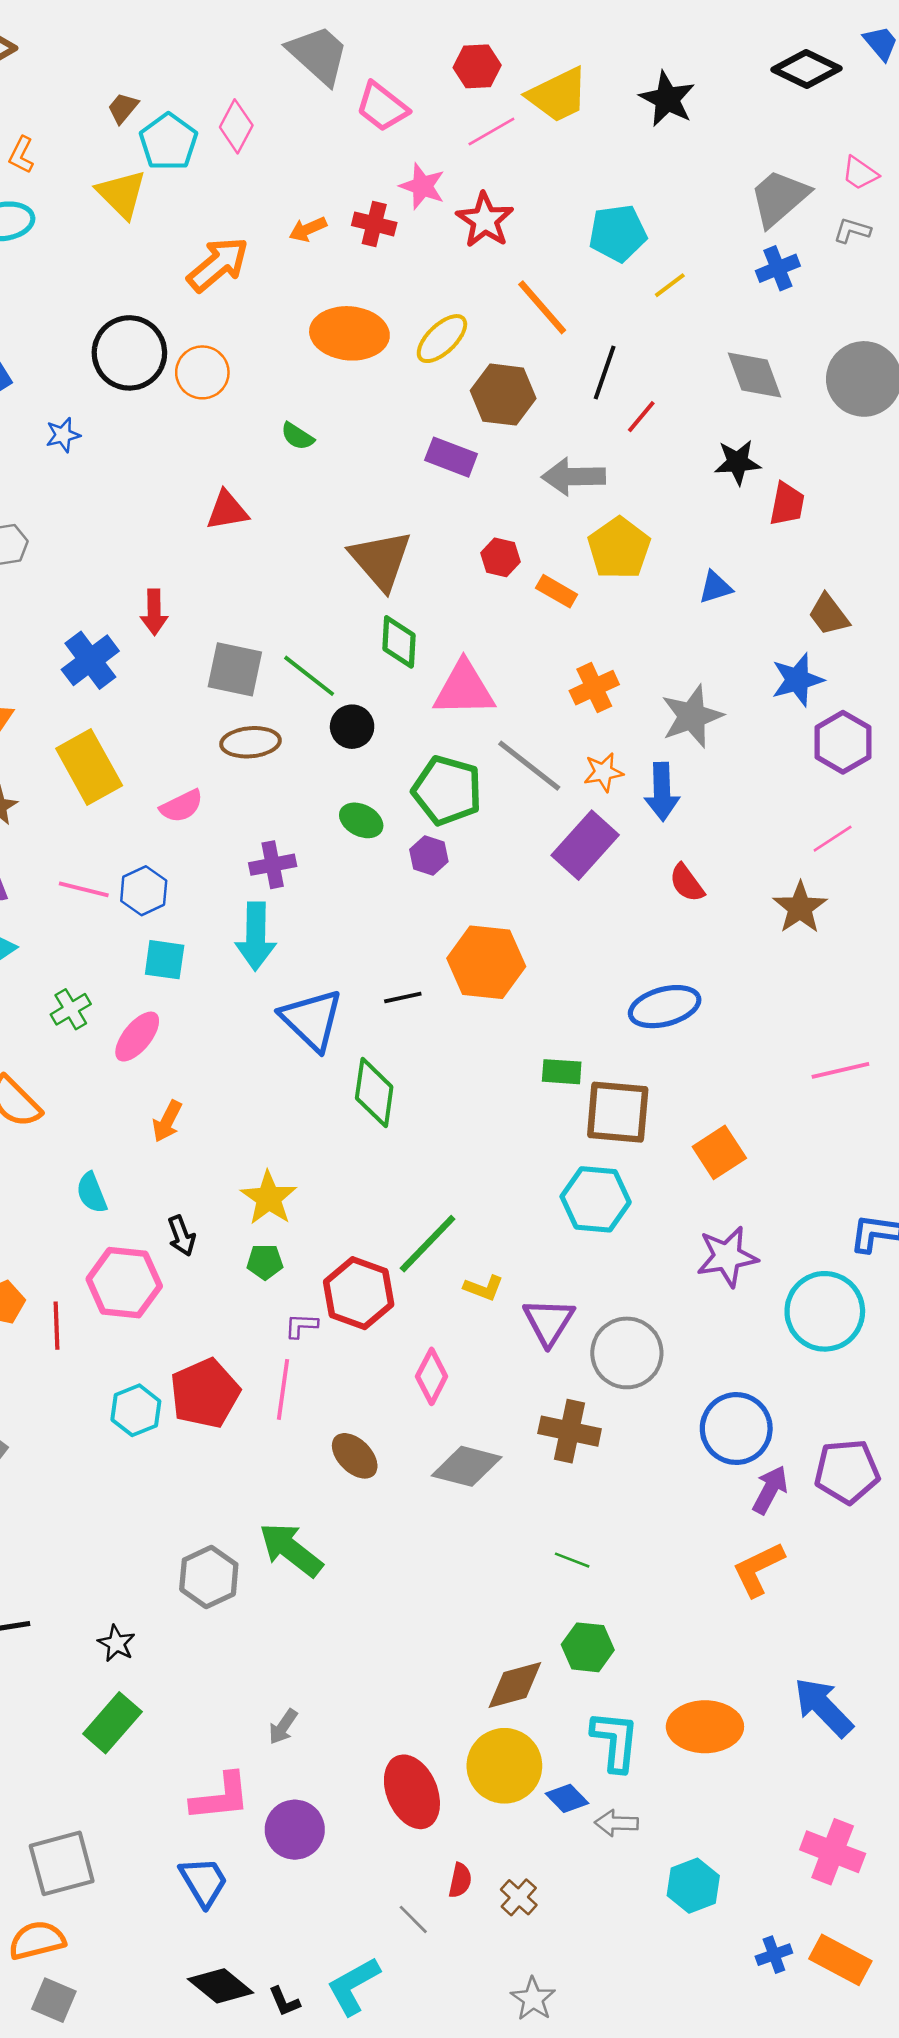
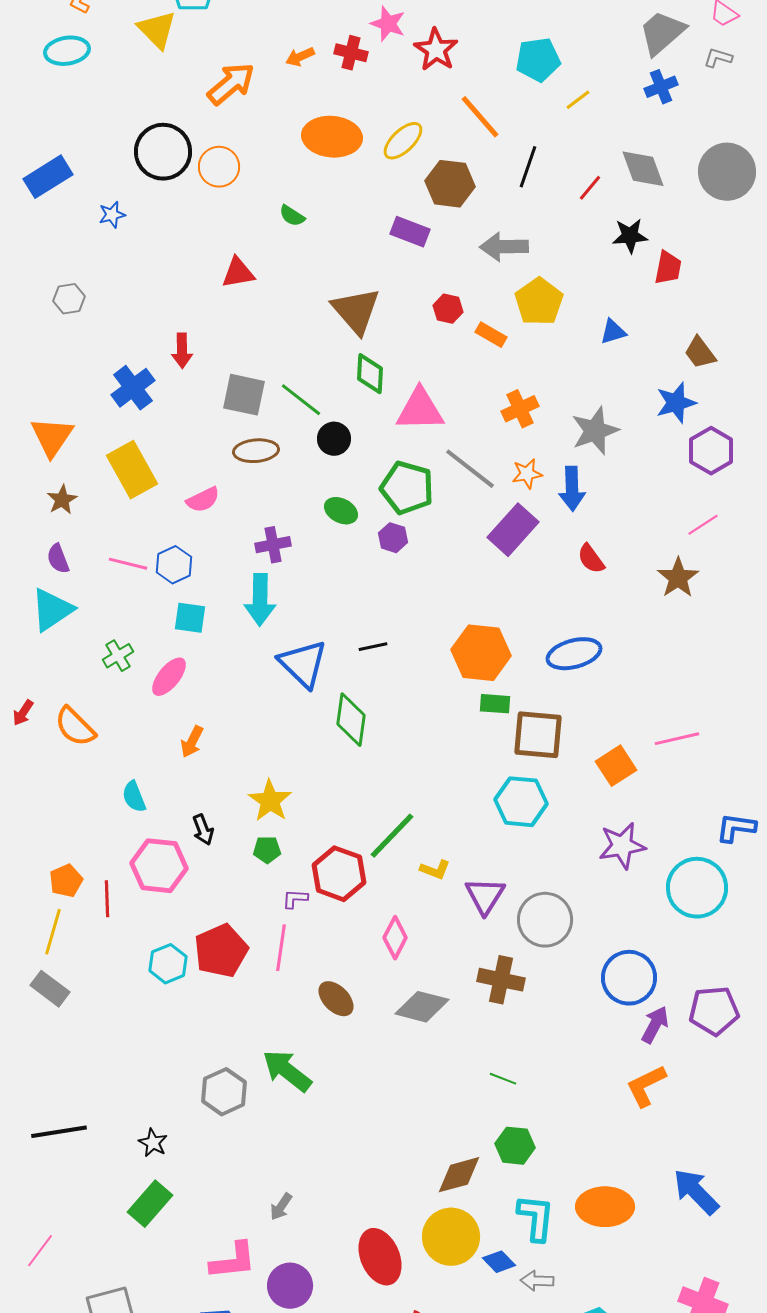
red line: (641, 417) -> (590, 188), moved
orange hexagon: (486, 962) -> (481, 653), moved
pink line: (840, 1070) -> (677, 739), moved

